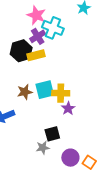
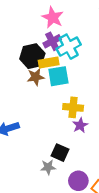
cyan cross: (53, 28) -> (69, 47), moved, turned 35
cyan square: (45, 90) -> (58, 76), moved
brown star: (25, 92) -> (36, 77), moved
black square: (52, 134) -> (60, 153), turned 35

